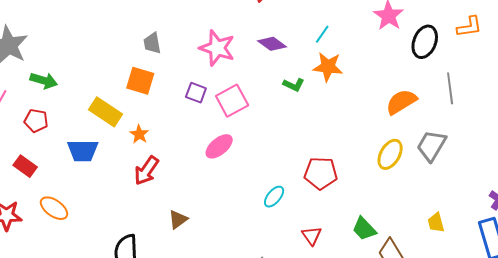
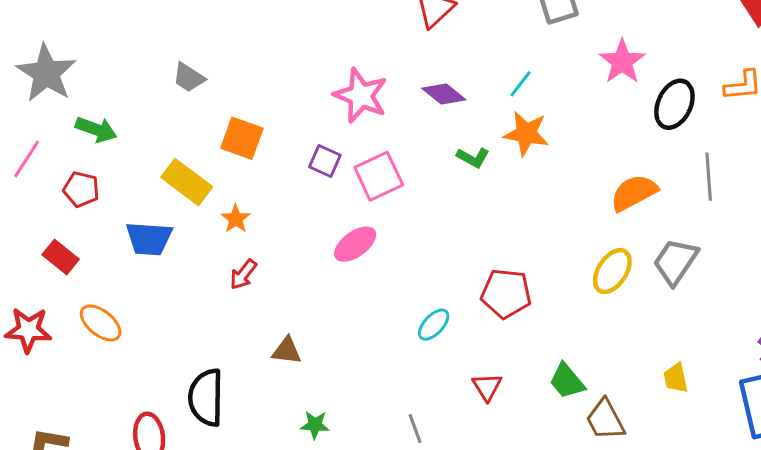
gray trapezoid: (152, 43) -> (189, 78), moved, turned -50
red arrow: (146, 171) -> (243, 274), size x0.7
brown triangle: (178, 219) -> (287, 351), turned 40

